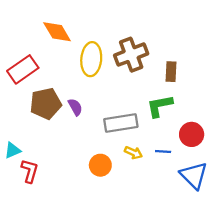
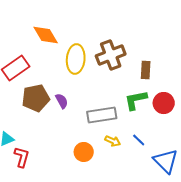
red circle: (192, 134) -> (164, 103), moved
blue line: (163, 152) -> (139, 140), turned 40

